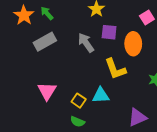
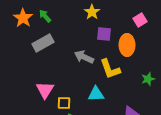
gray arrow: (86, 43) -> (84, 57), moved, turned -30
yellow square: (79, 101) -> (64, 103), moved, turned -32

